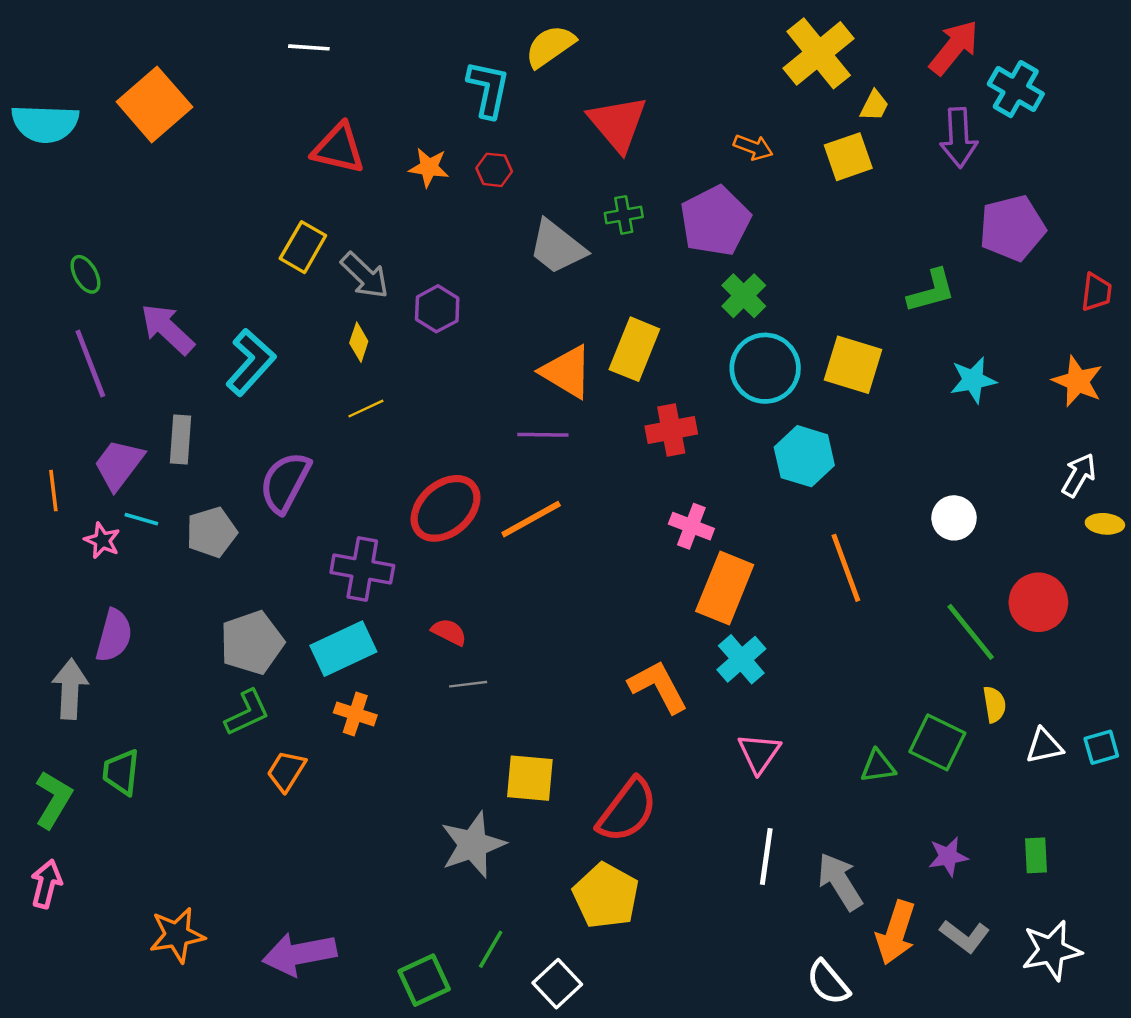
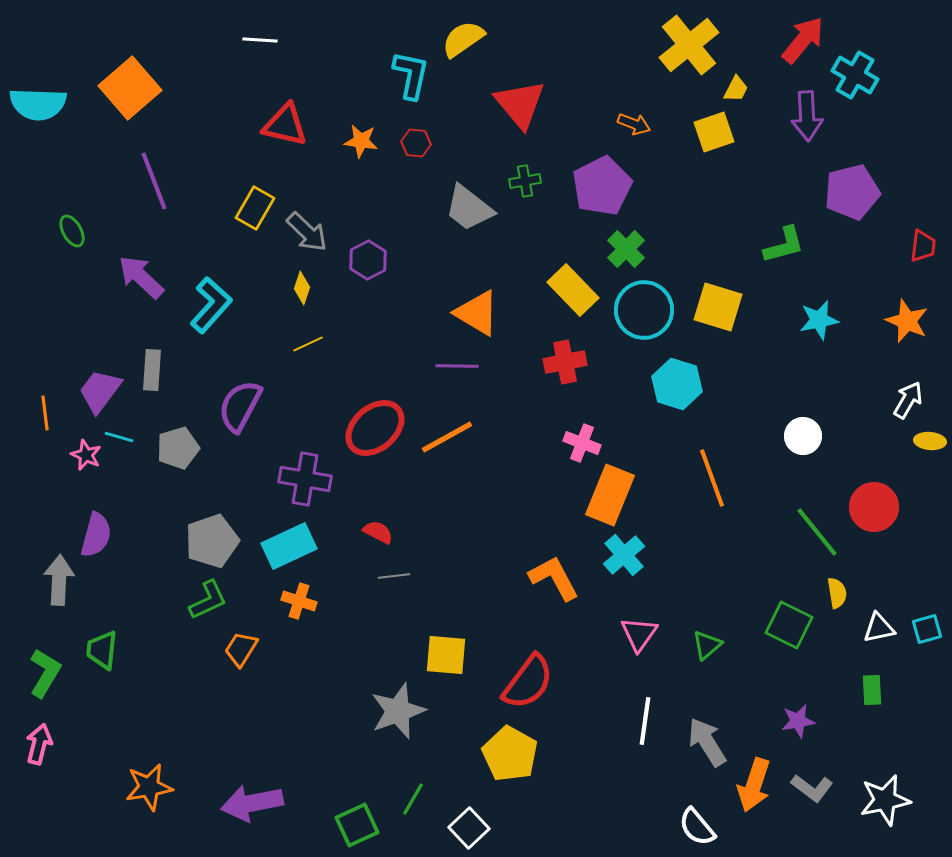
yellow rectangle: (634, 349) -> (573, 290), moved, turned -66
purple line: (90, 363) -> (154, 181), moved
green triangle: (878, 766) -> (707, 645), moved, turned -32
green rectangle: (1036, 855) -> (872, 690), moved

